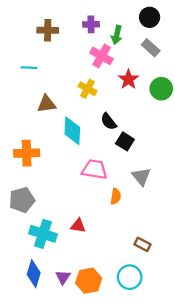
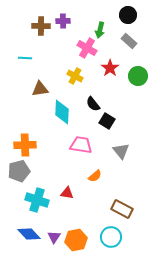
purple cross: (91, 24) -> (63, 21), moved
orange cross: (27, 153) -> (25, 145), moved
orange semicircle: (116, 196) -> (95, 176), moved, turned 40
brown rectangle: (143, 244) -> (122, 209), size x1.5
blue diamond: (34, 274) -> (29, 234), turned -60

